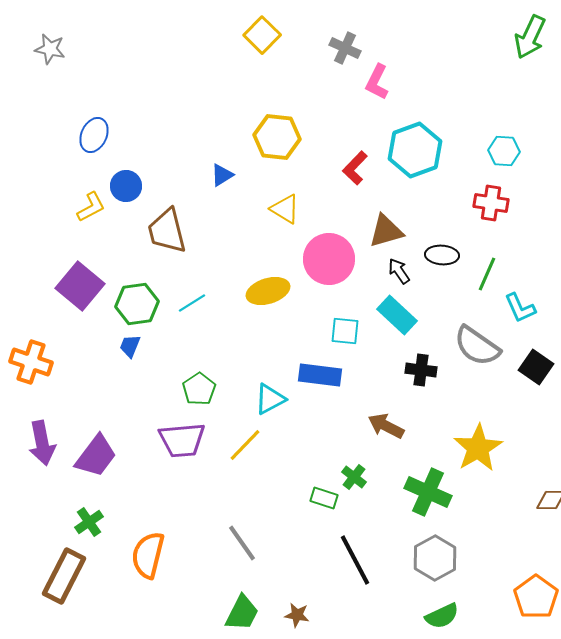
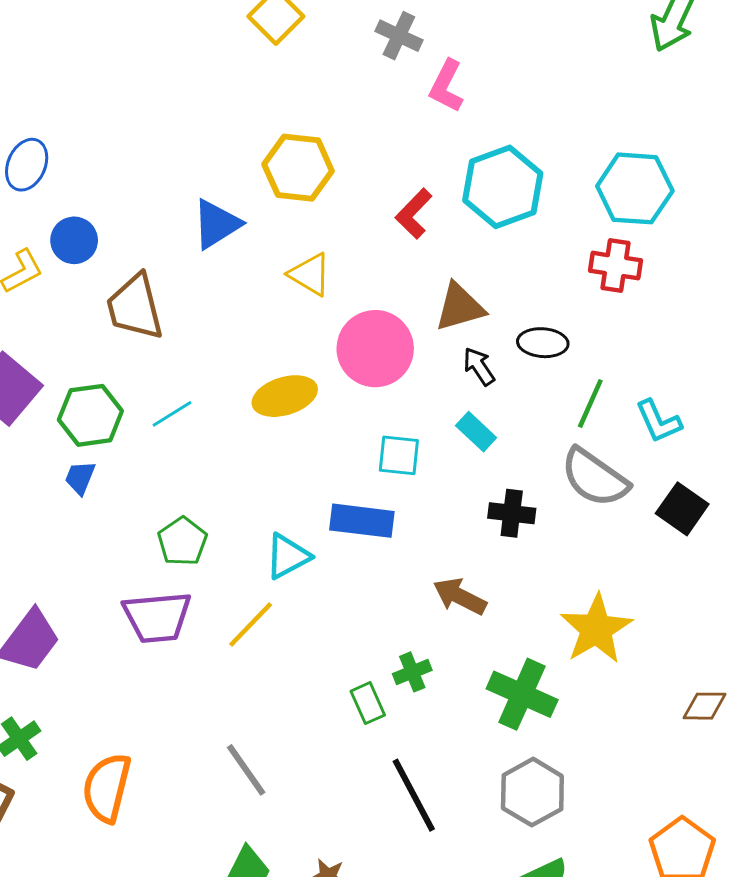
cyan hexagon: (504, 151) -> (635, 188), size x1.6
blue triangle: (222, 175) -> (216, 224), size x1.5
green line: (487, 274) -> (590, 403), moved
cyan rectangle: (397, 315) -> (476, 432), size x0.7
green cross: (354, 477) -> (412, 672), turned 30
green rectangle: (324, 498) -> (368, 703), turned 48

